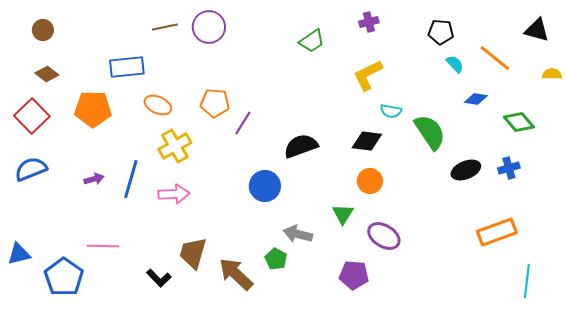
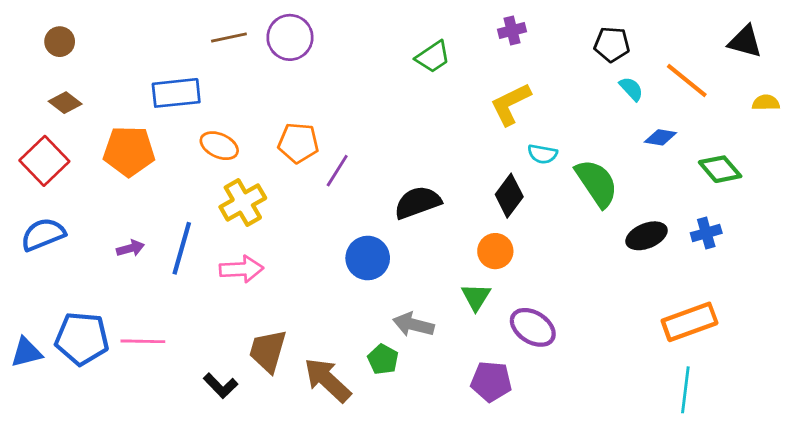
black diamond: (367, 141) -> (509, 196), turned -60
orange circle: (370, 181) -> (495, 251), moved
blue pentagon: (64, 277) -> (82, 338), moved, turned -30
cyan line: (527, 281) -> (685, 390), moved

